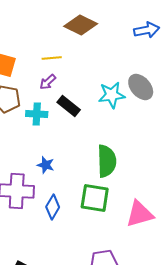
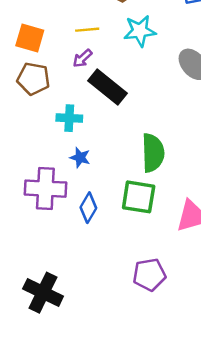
cyan star: (112, 95) -> (140, 31), moved
black rectangle: (69, 106) -> (108, 87), size x1.4
cyan cross: (37, 114) -> (69, 118), moved

